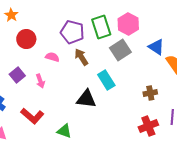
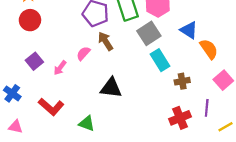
red circle: (26, 39) -> (30, 20), moved
pink semicircle: (52, 57) -> (83, 53), moved, turned -64
cyan rectangle: (106, 80) -> (160, 60), moved
pink arrow: (40, 81) -> (60, 68), turned 56

